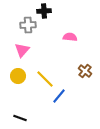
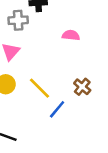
brown cross: (85, 71) -> (82, 87), moved

